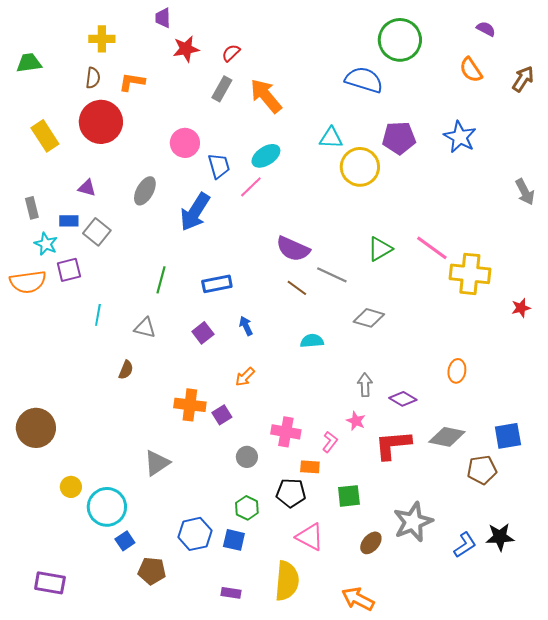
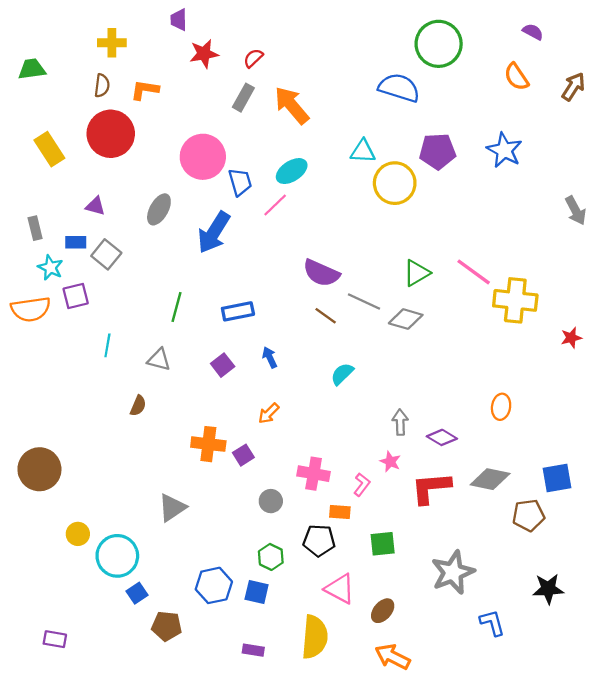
pink circle: (185, 143) -> (203, 157), size x1.4
gray diamond: (369, 318) -> (406, 319), moved
cyan semicircle: (312, 341) -> (342, 374), turned -40
brown ellipse: (371, 543) -> (383, 611), moved
blue L-shape: (465, 545) -> (492, 623), moved, turned -72
purple rectangle: (50, 583) -> (55, 639), size x0.7

